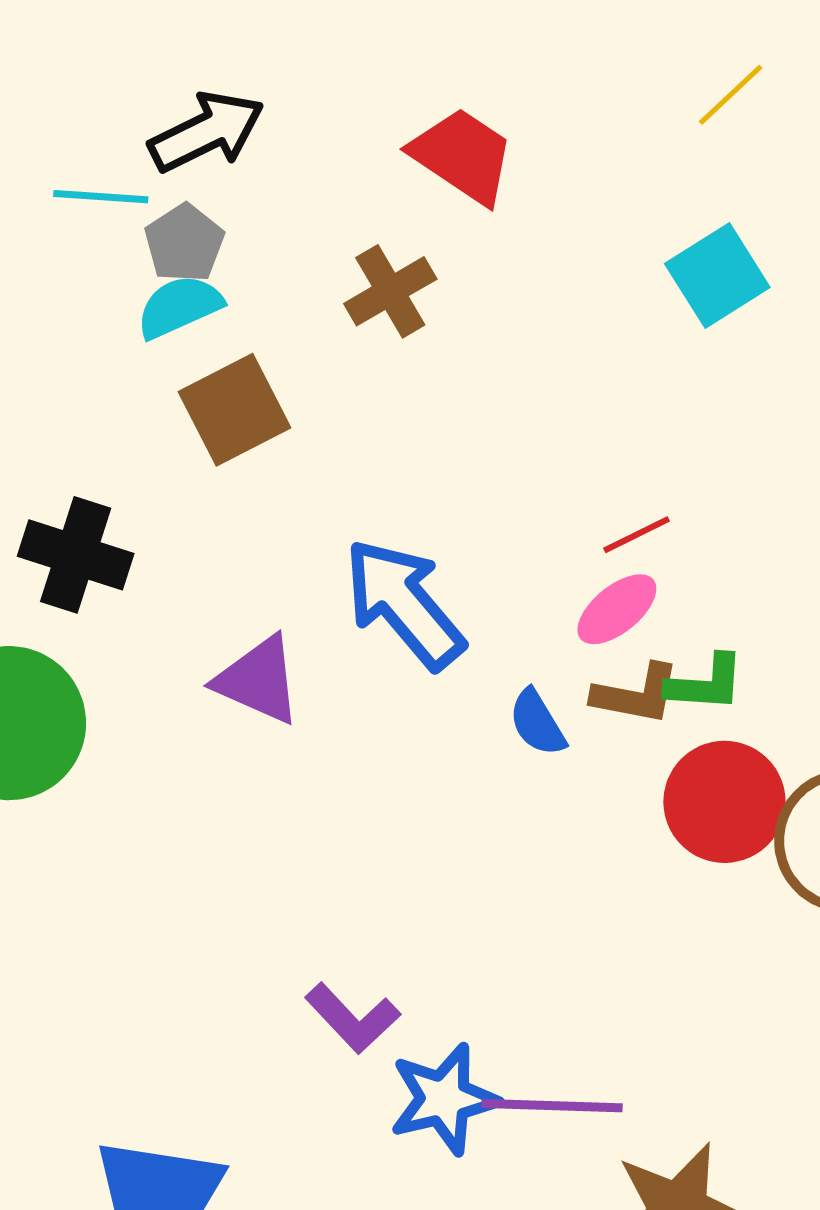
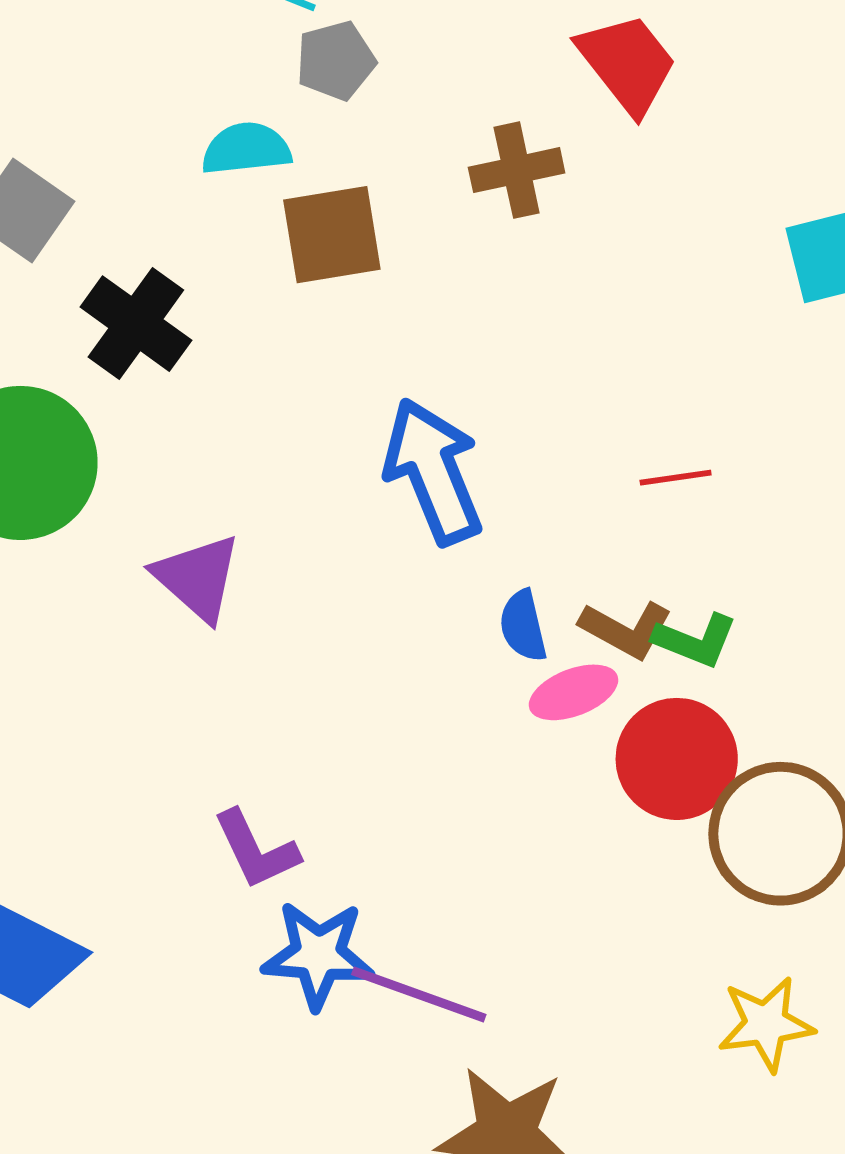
cyan semicircle: (179, 307) -> (246, 149), moved
pink ellipse: (617, 609) -> (574, 692), moved
purple triangle: (258, 680) -> (198, 578), moved

